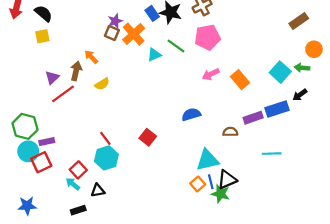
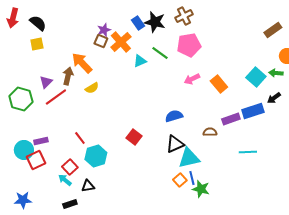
orange arrow: (91, 57) -> (82, 63), size x1.6
green hexagon: (25, 126) -> (21, 99), moved
red line: (105, 138) -> (80, 138), moved
black triangle: (227, 180) -> (175, 144), moved

